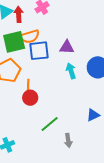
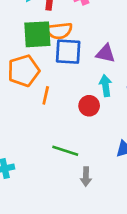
red circle: (30, 98) -> (89, 106), moved
green line: (50, 124) -> (65, 151), turned 48

